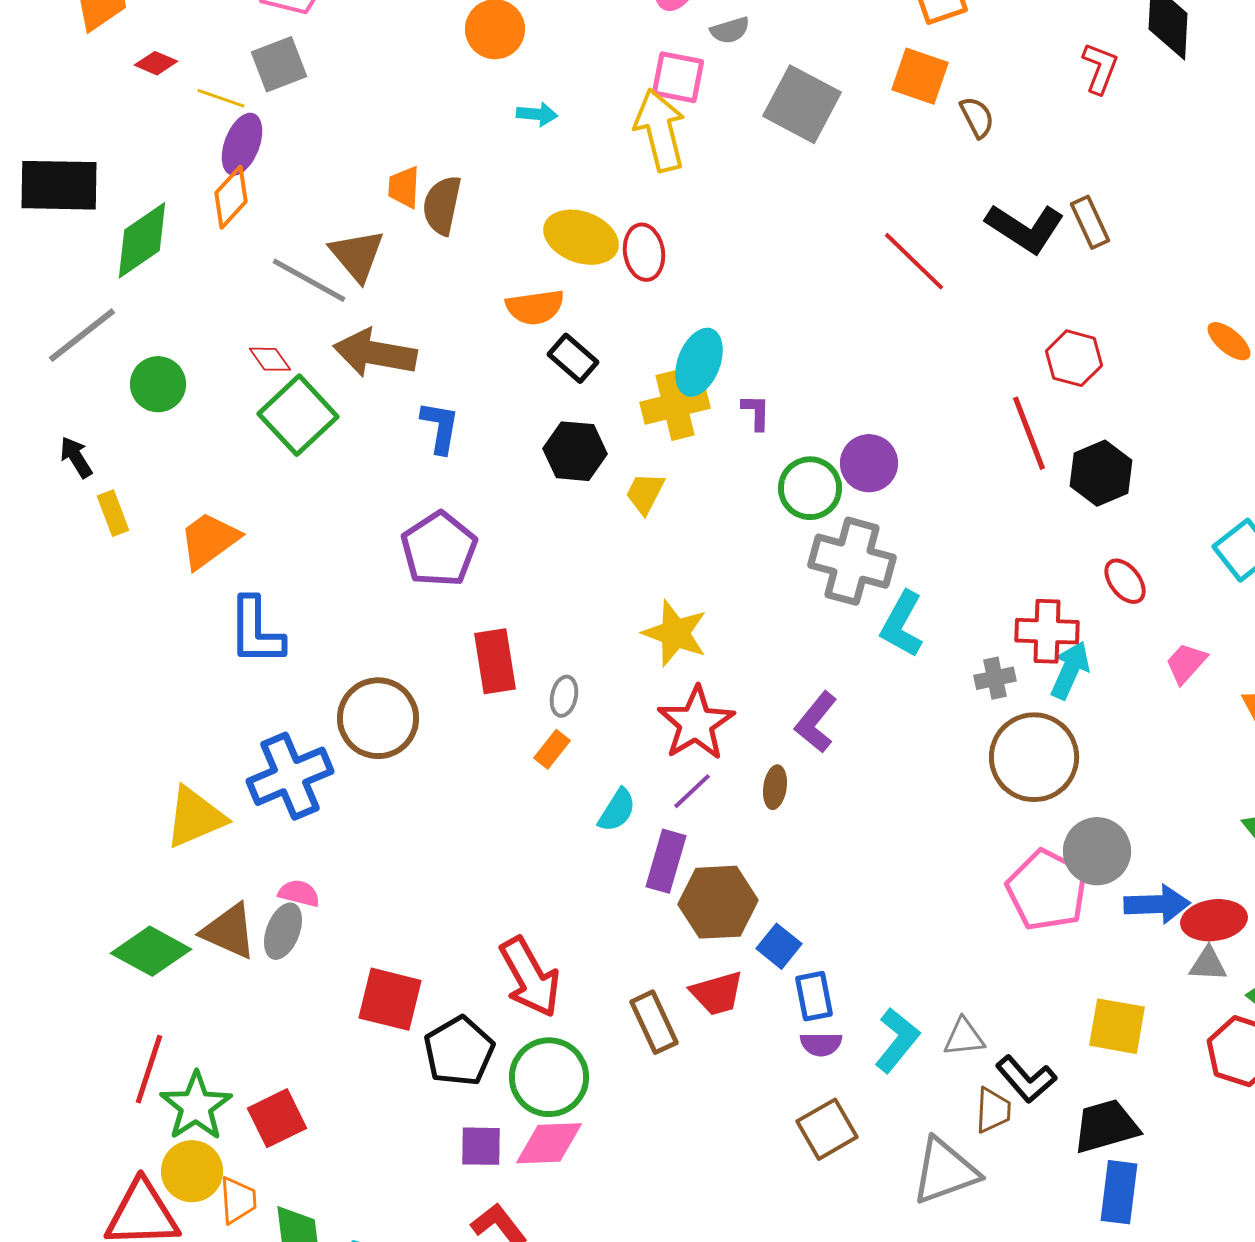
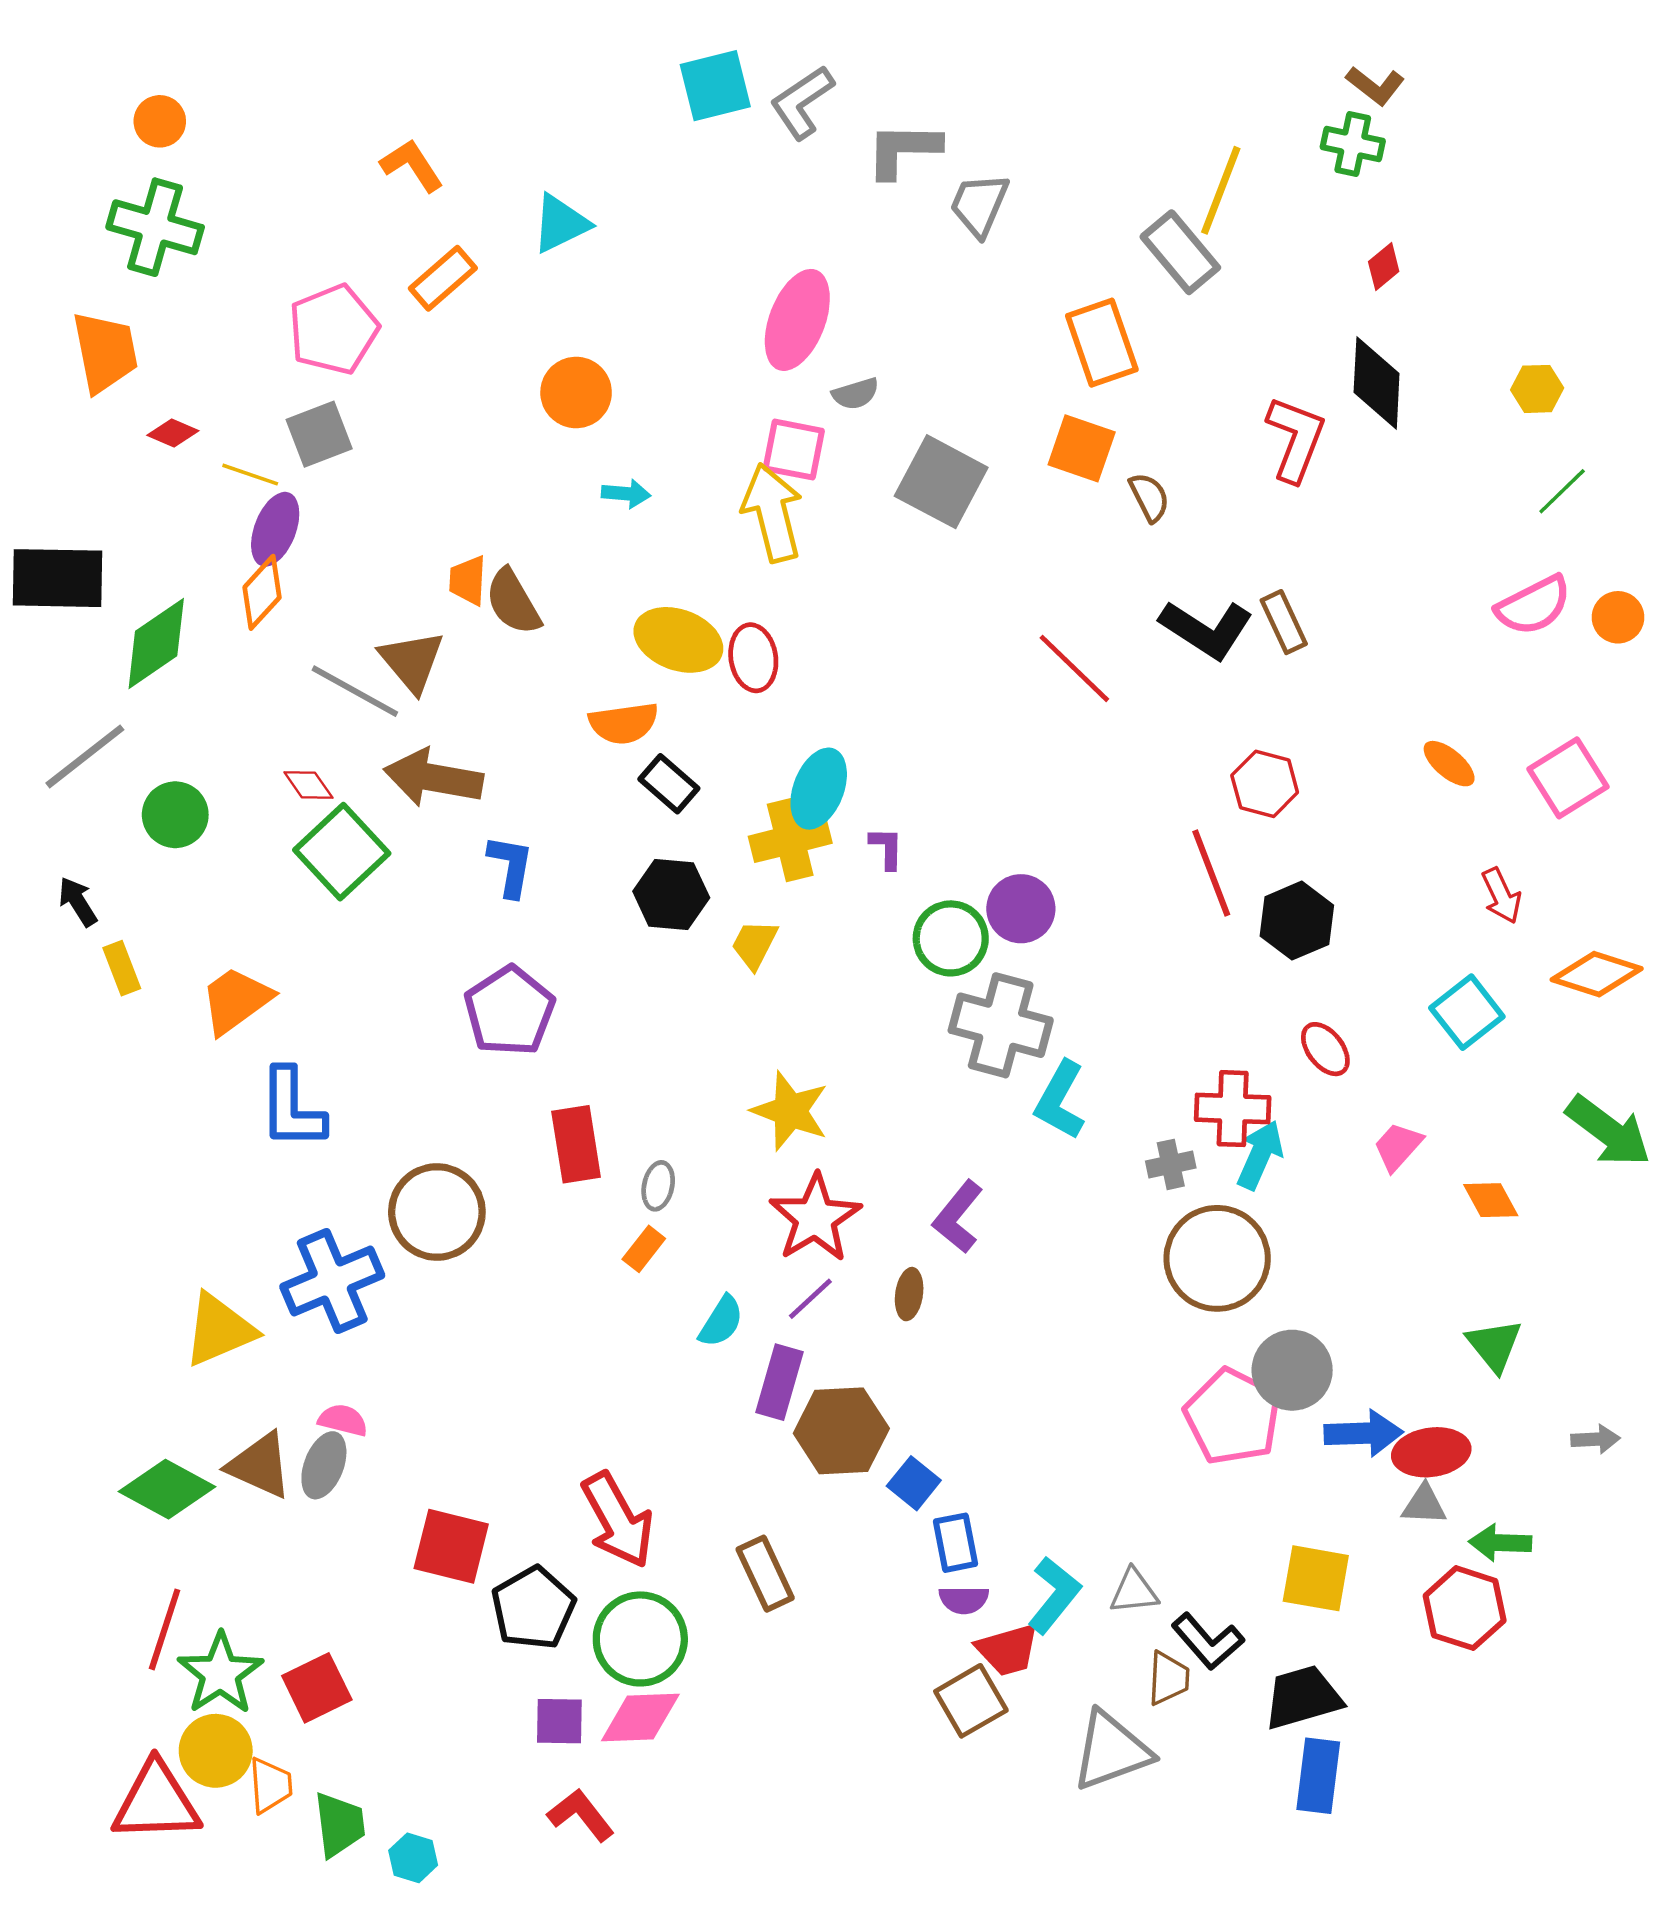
red L-shape: (1100, 68) -> (1296, 439), size x1.4
brown semicircle: (442, 205) -> (513, 602), turned -42
red trapezoid: (717, 993) -> (1008, 1650), moved

